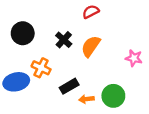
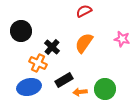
black cross: (64, 40) -> (52, 47), moved
pink star: (134, 58) -> (122, 39), moved
blue ellipse: (16, 82) -> (29, 87), moved

